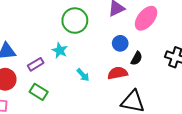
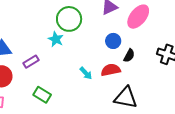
cyan star: (60, 50) -> (56, 39), moved
cyan arrow: (83, 75) -> (86, 73), moved
green rectangle: (39, 92) -> (42, 95), moved

